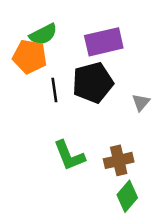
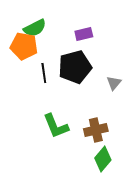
purple rectangle: (104, 42) -> (84, 34), size x0.6

